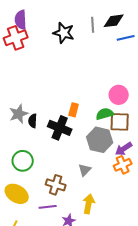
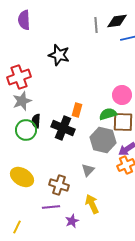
black star: (64, 33) -> (59, 55), moved
red cross: (16, 38) -> (19, 77), moved
gray star: (19, 114) -> (22, 101), moved
green circle: (23, 161) -> (26, 130), moved
yellow ellipse: (17, 194) -> (22, 177), moved
yellow arrow: (89, 204) -> (92, 204), turned -36

